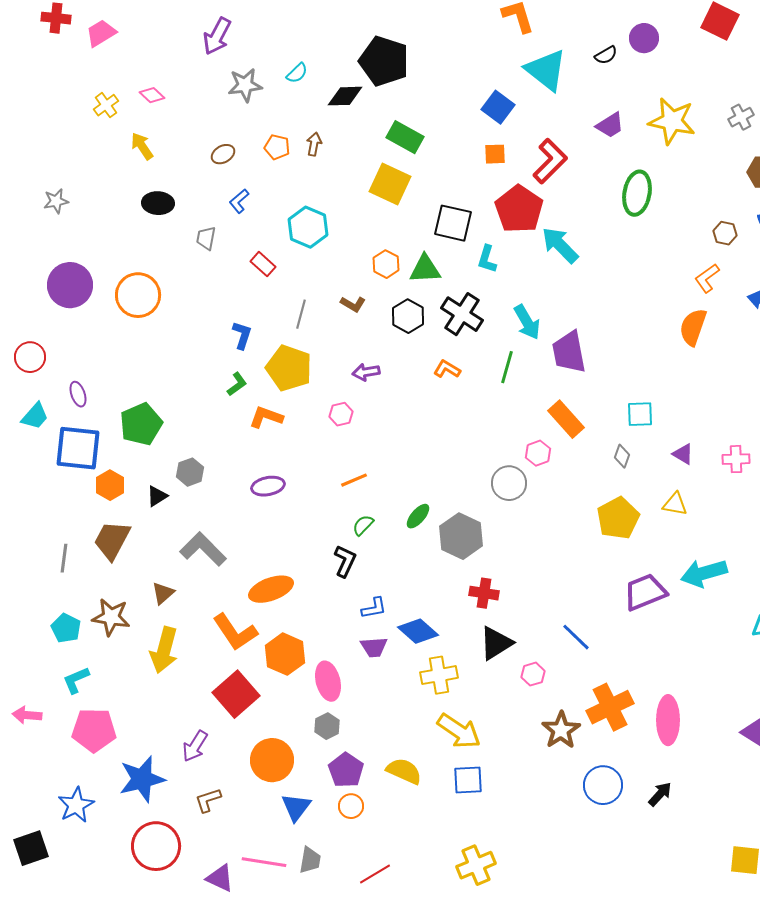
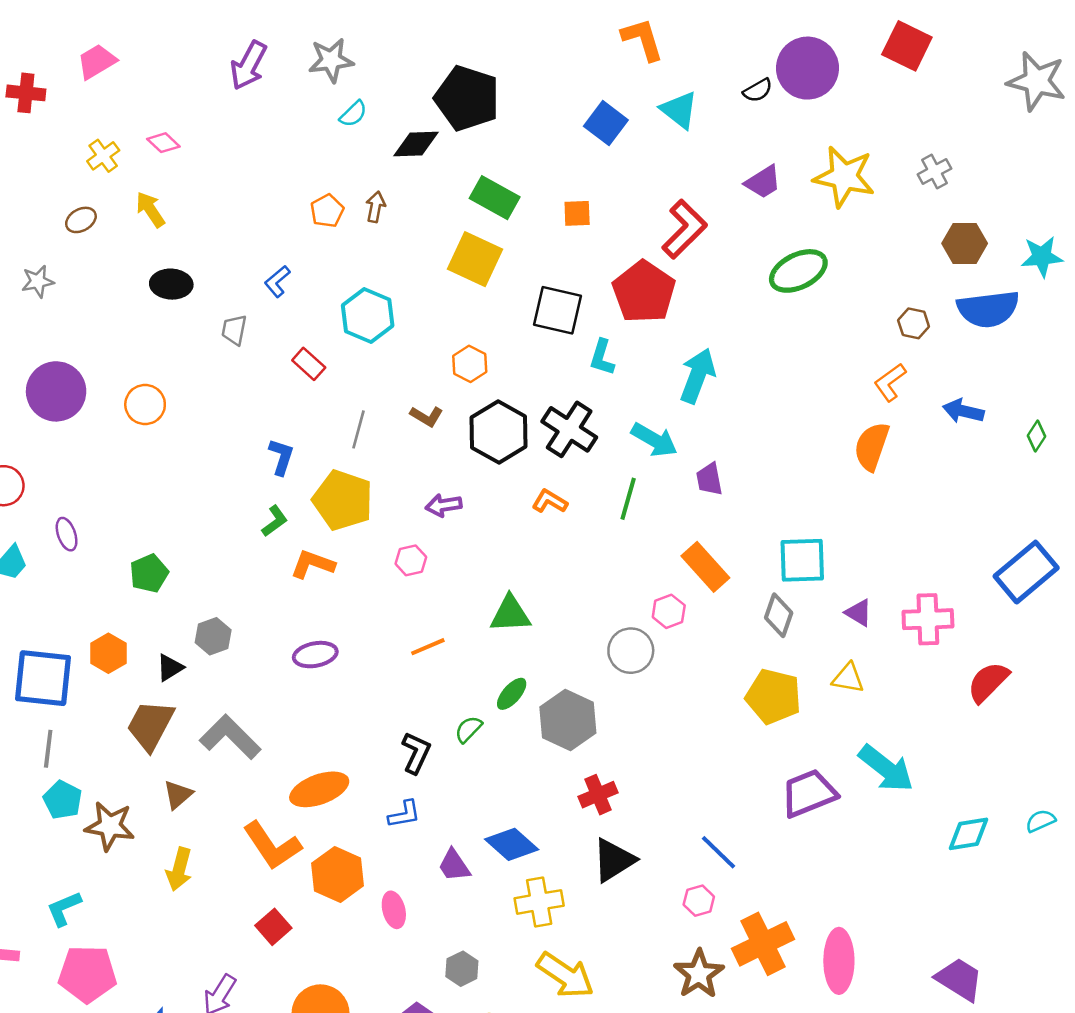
red cross: (56, 18) -> (26, 93), moved
purple circle: (644, 38) -> (807, 68), size x1.6
cyan triangle: (546, 70) -> (679, 110), size x0.7
gray star: (245, 85) -> (331, 60), moved
blue square: (498, 107) -> (606, 123), moved
orange pentagon: (277, 147) -> (327, 211), turned 30
brown ellipse: (223, 154) -> (81, 220), moved
orange square: (495, 154) -> (577, 213), moved
green ellipse: (637, 193) -> (798, 271), turned 54
cyan arrow: (560, 245) -> (698, 376), moved, turned 66
green triangle: (425, 269) -> (510, 614), moved
orange circle: (138, 295) -> (145, 405), size x0.7
black hexagon: (408, 316) -> (499, 432), size x1.4
cyan arrow: (527, 322) -> (654, 440), turned -30
purple trapezoid: (569, 352) -> (709, 479), size x0.6
cyan square: (640, 414) -> (802, 560), size x1.4
green pentagon: (141, 424) -> (149, 573), size x0.7
blue square: (78, 448) -> (43, 678), moved
gray diamond: (622, 456) -> (779, 615), size x1.4
pink cross: (736, 459) -> (928, 619), size x1.4
yellow pentagon: (618, 518) -> (773, 696), turned -30
green semicircle: (363, 525) -> (468, 729), moved
brown trapezoid: (112, 540) -> (150, 725), moved
cyan arrow: (704, 573) -> (886, 768), turned -126
red cross: (484, 593) -> (598, 795), turned -32
blue L-shape: (374, 608) -> (404, 814), moved
cyan pentagon: (66, 628) -> (63, 800), moved
purple trapezoid: (374, 647) -> (454, 865), turned 60
yellow arrow: (164, 650) -> (179, 869), size x0.7
pink hexagon: (533, 674) -> (699, 901), moved
pink ellipse: (328, 681) -> (394, 910), size x0.7
red square: (236, 694) -> (273, 927), size x0.6
gray hexagon: (327, 726) -> (462, 969), moved

